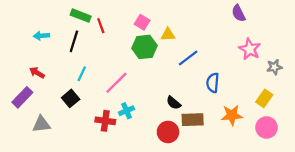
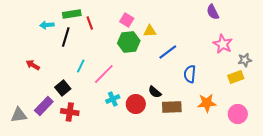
green rectangle: (81, 16) -> (72, 14), turned -30
cyan arrow: (41, 36) -> (47, 25), moved
cyan line: (82, 74) -> (81, 66), moved
purple rectangle: (22, 97) -> (44, 106), moved
yellow rectangle: (264, 98) -> (236, 77), moved, turned 35
red cross: (105, 121) -> (70, 112), moved
gray triangle: (41, 124) -> (19, 115), moved
red circle: (168, 132) -> (136, 104), moved

